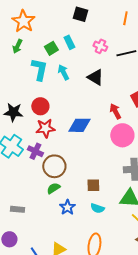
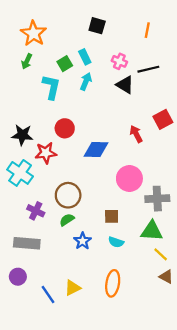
cyan arrow: (63, 72) -> (86, 81), moved, turned 49
black triangle: (95, 77) -> (125, 85), moved
red circle: (40, 106) -> (65, 128), moved
red star: (45, 128) -> (46, 153), moved
pink circle: (122, 135) -> (129, 178), moved
purple cross: (35, 151) -> (36, 211), moved
gray rectangle: (17, 209) -> (27, 243), size x1.6

